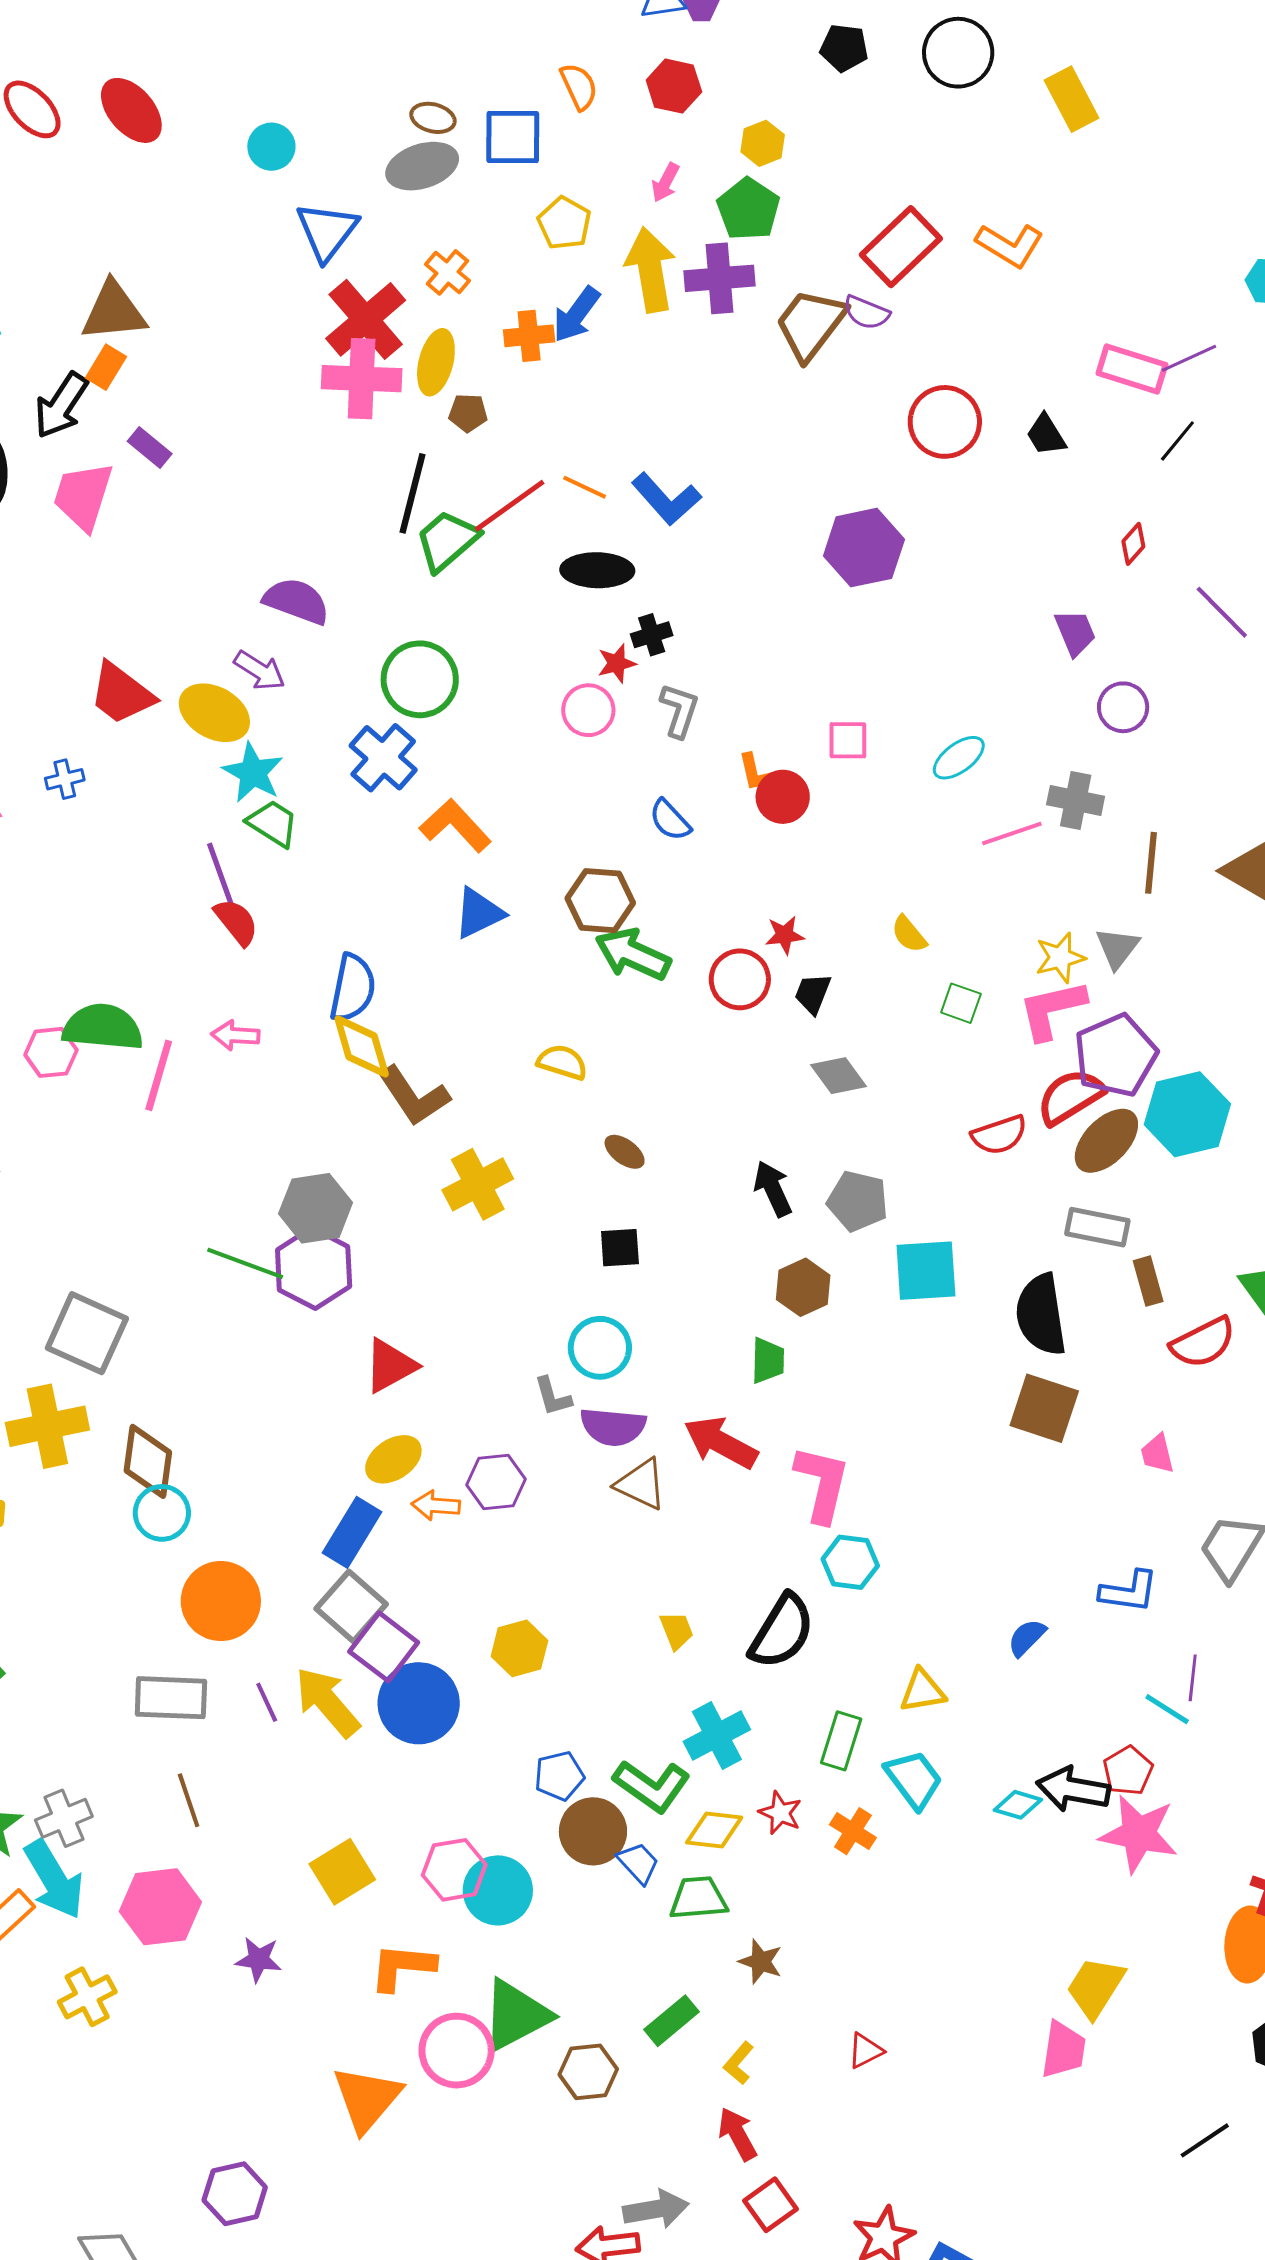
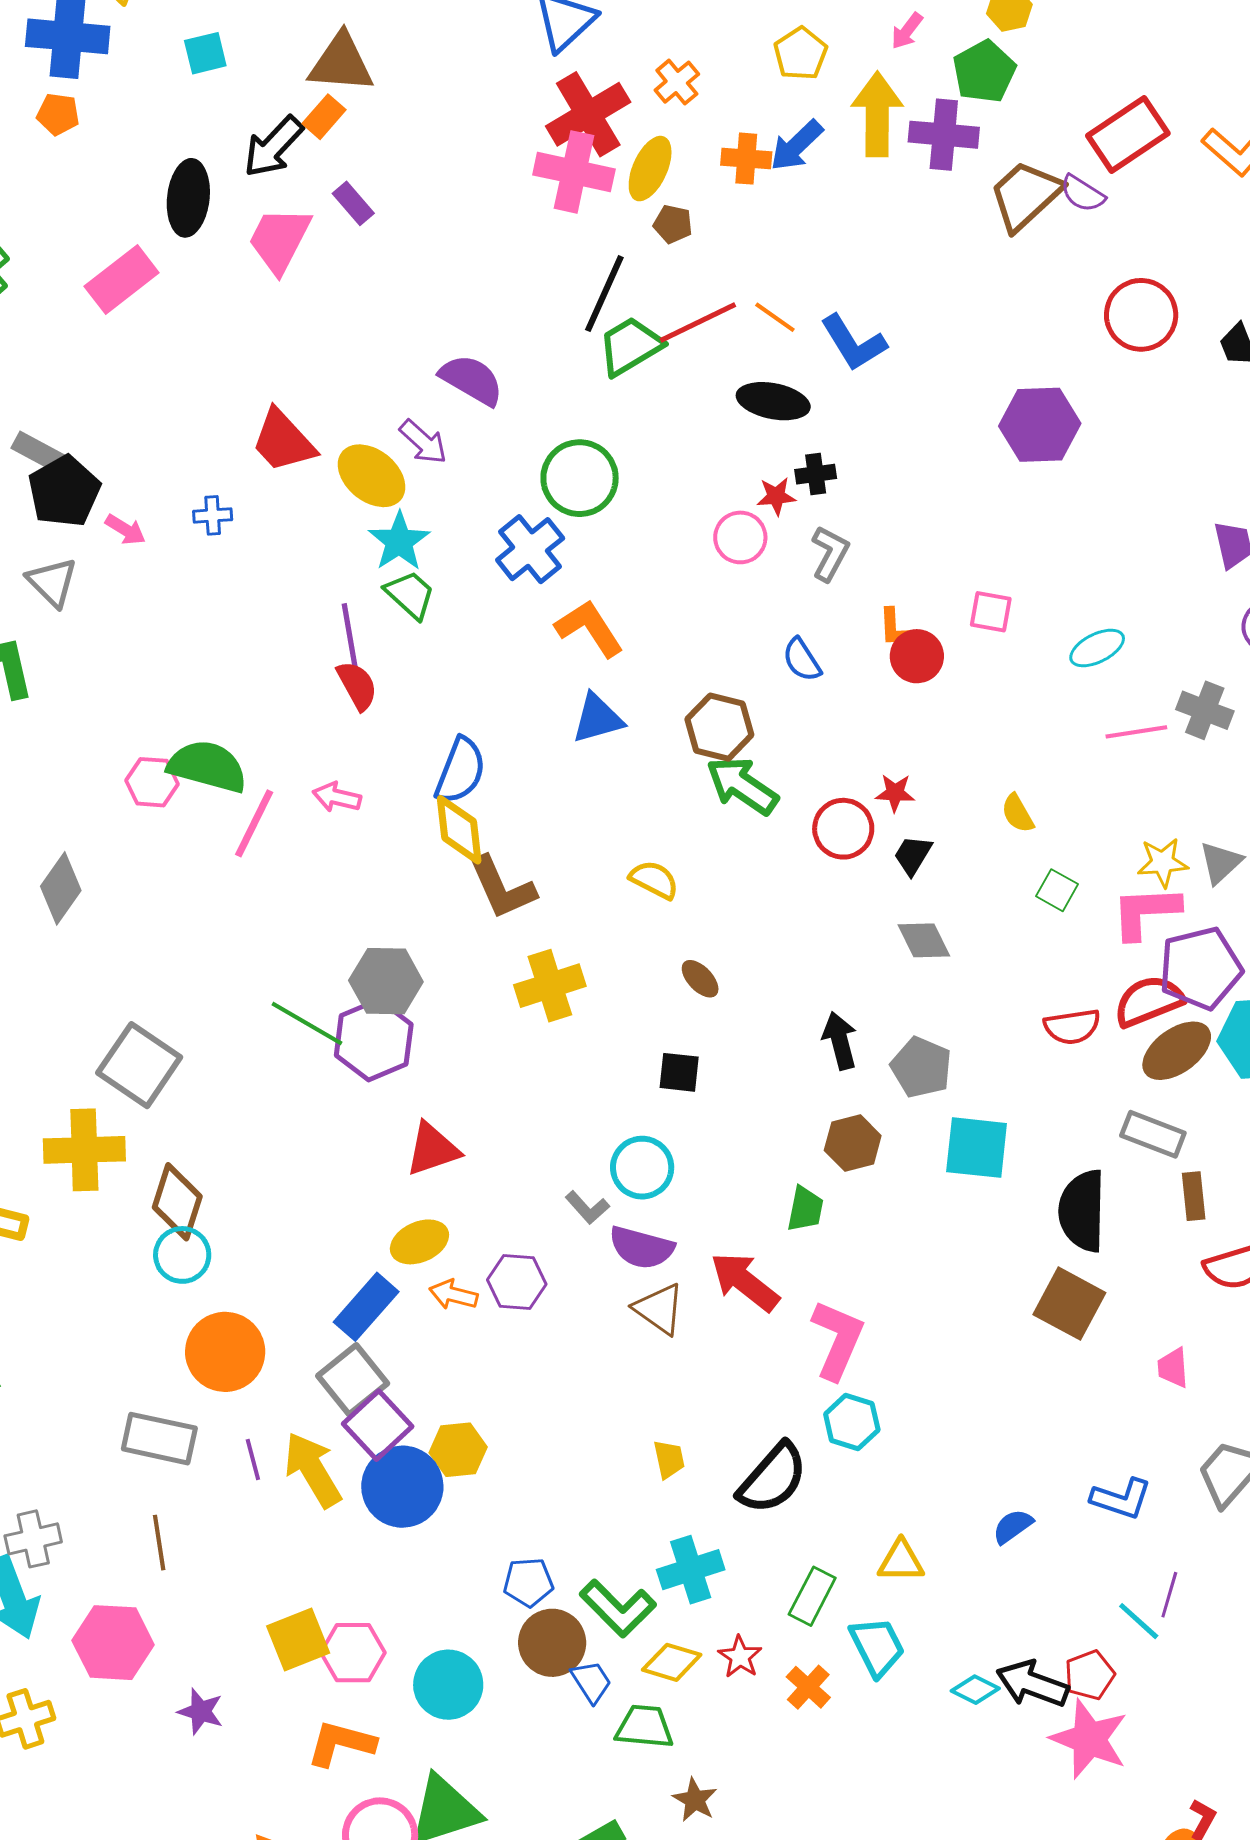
gray L-shape: (553, 1396) -> (587, 1207), turned -36
yellow hexagon: (519, 1648) -> (458, 1450), moved
pink hexagon: (454, 1870) -> (353, 1653), moved

